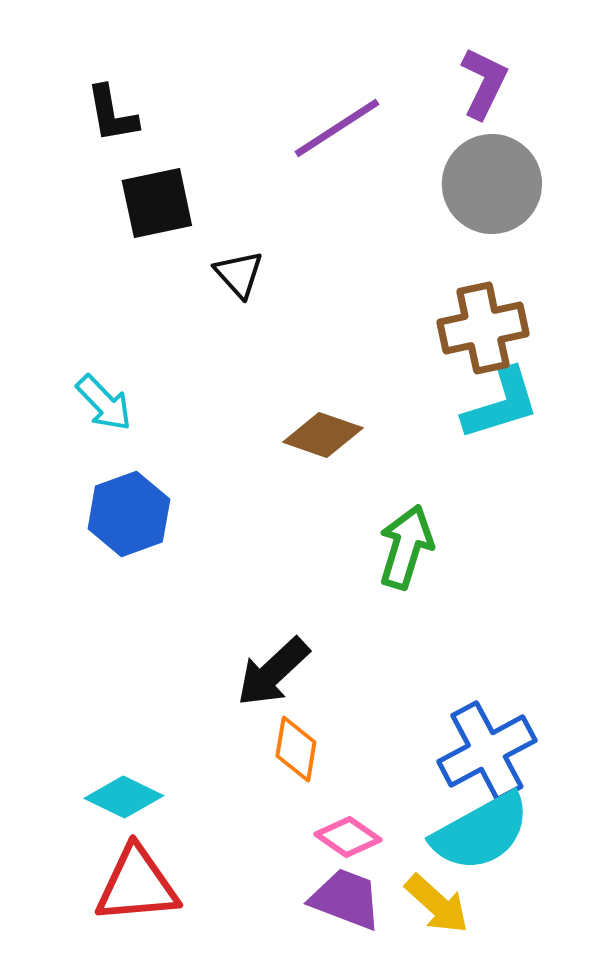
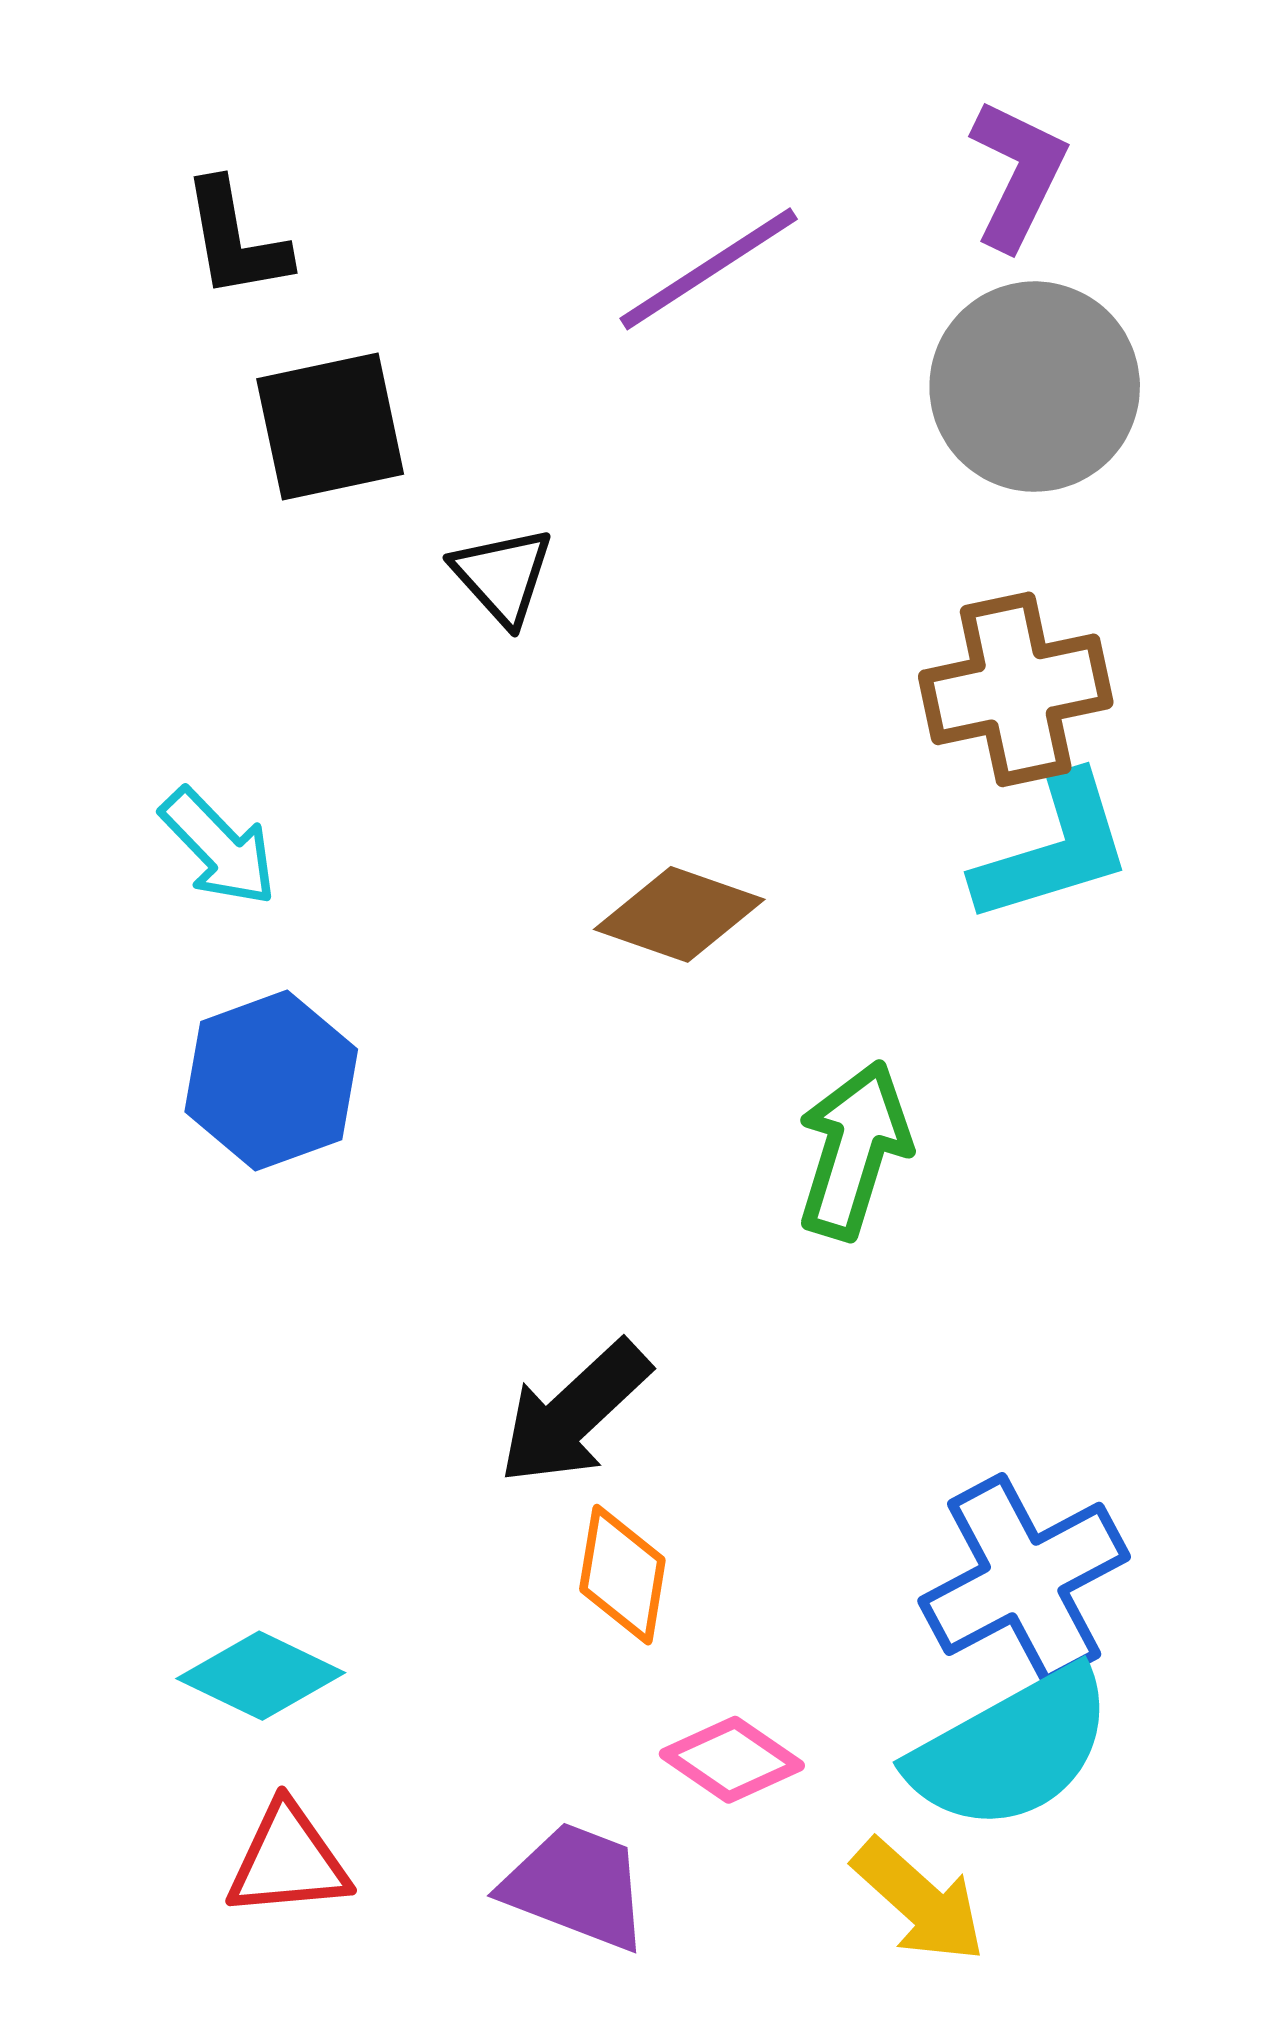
red triangle: (137, 885) -> (288, 1861), size x0.7
purple trapezoid: (346, 899) -> (576, 1886), moved

